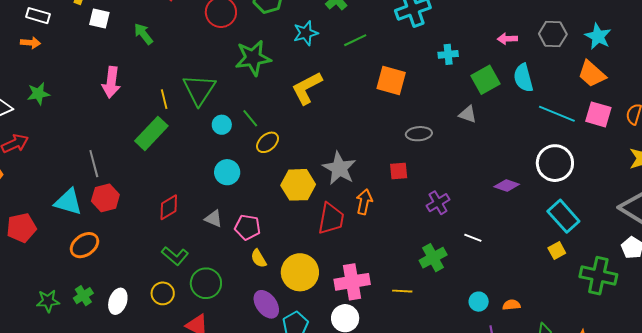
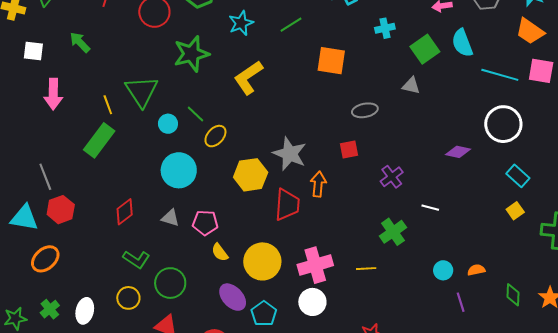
white square: (99, 19) -> (33, 51), moved
cyan circle: (227, 172) -> (179, 170), size x1.4
cyan rectangle: (563, 216) -> (518, 176), size x0.7

